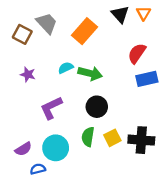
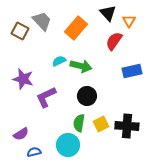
orange triangle: (144, 13) -> (129, 21), moved
red semicircle: (137, 53) -> (114, 41), moved
purple star: (28, 74) -> (23, 79), moved, size x1.5
cyan circle: (56, 148) -> (68, 145), moved

